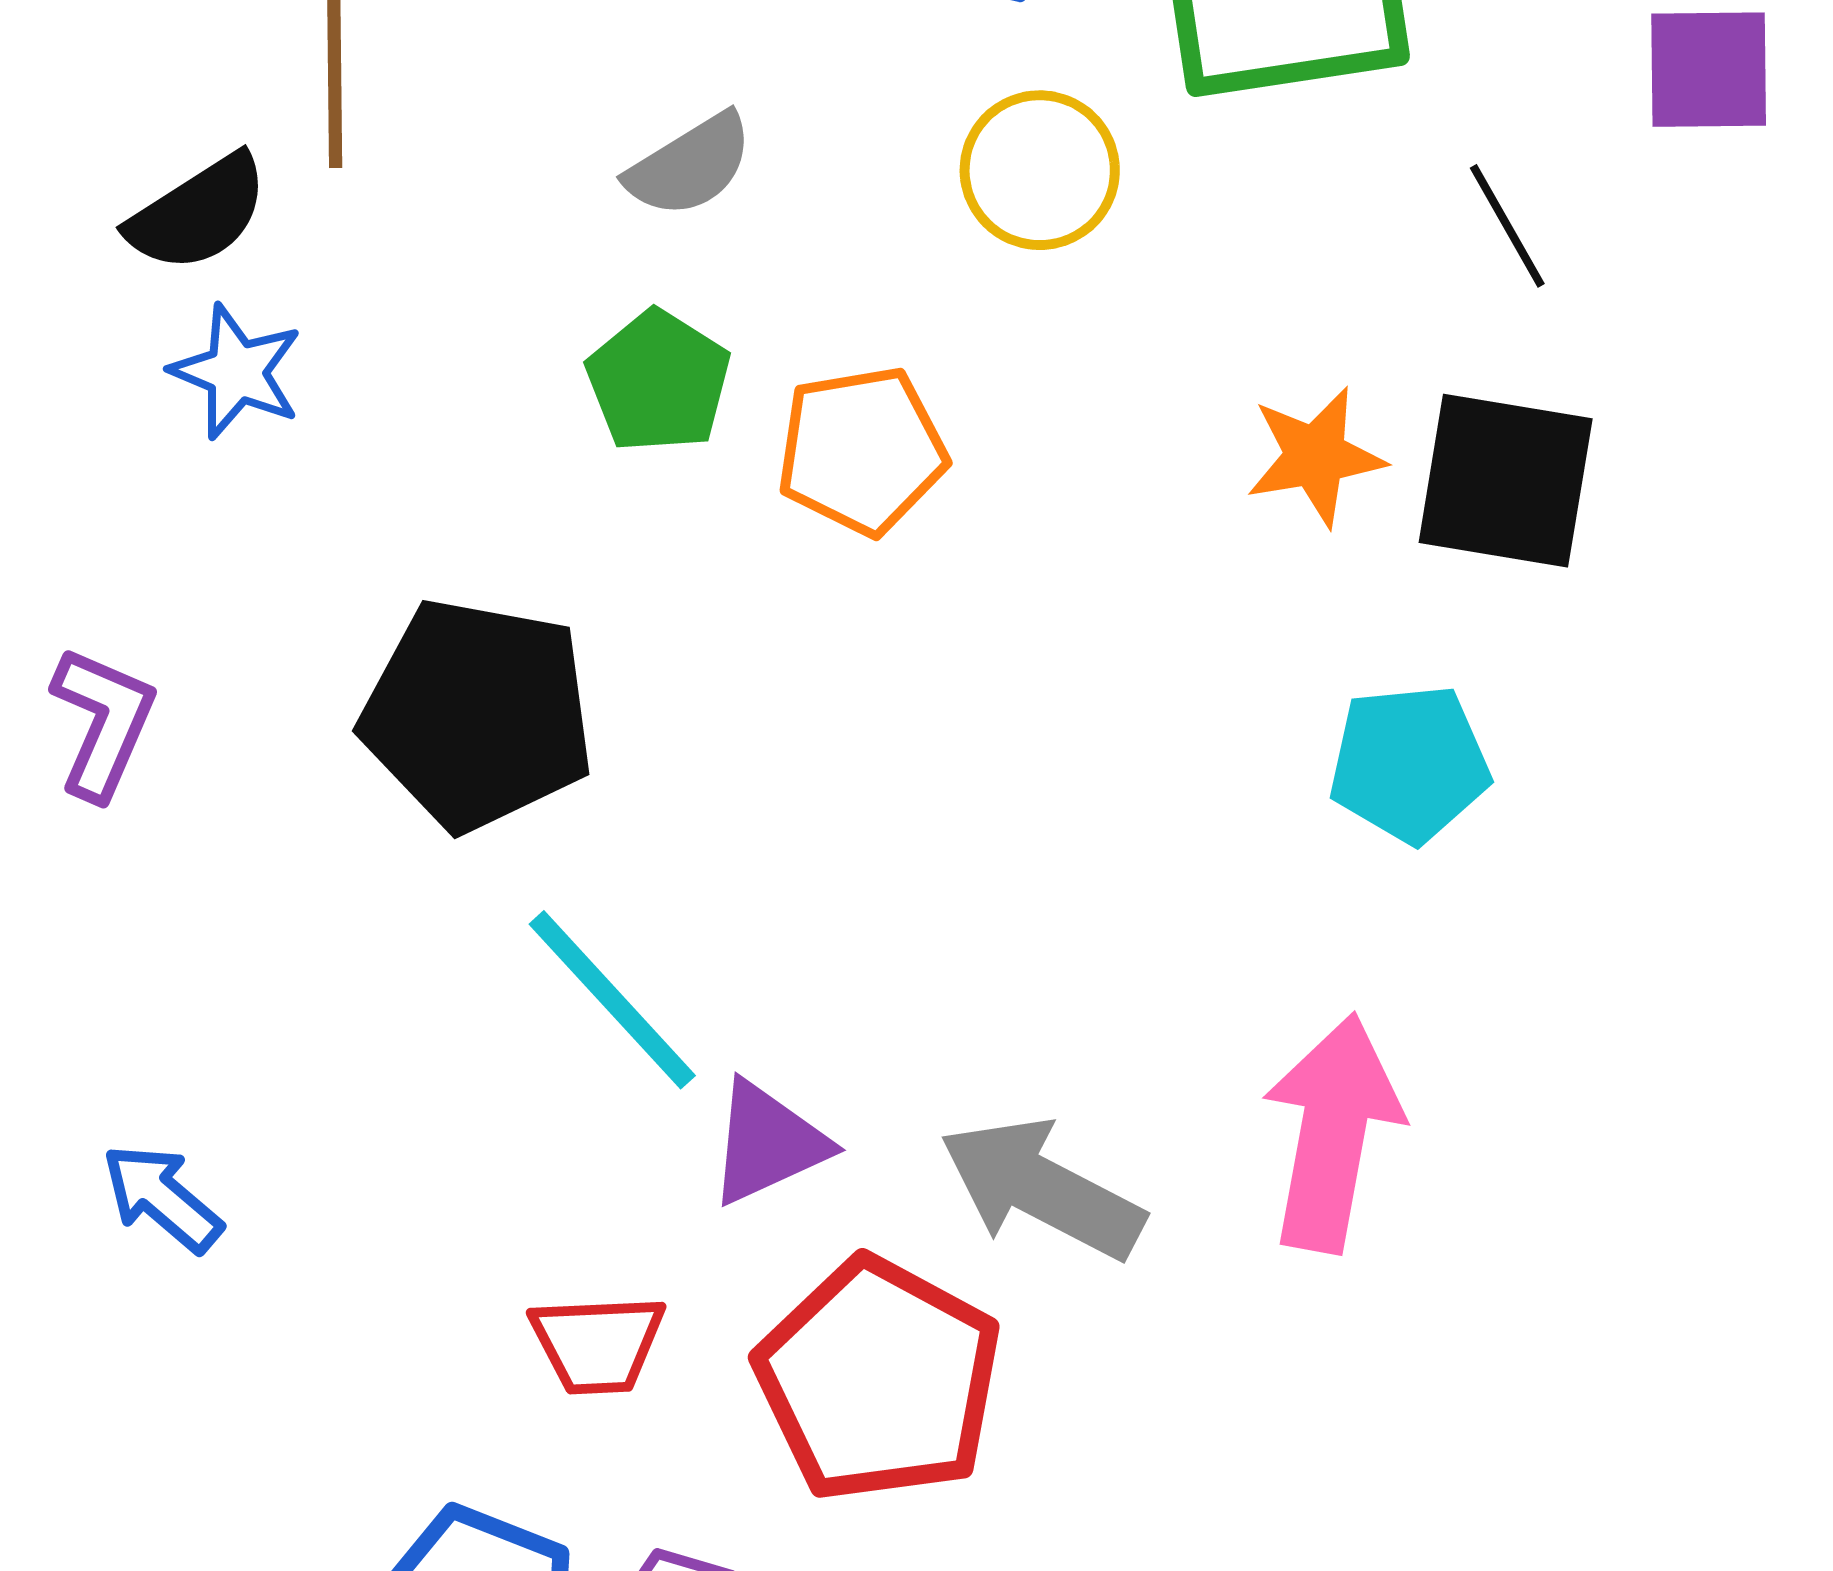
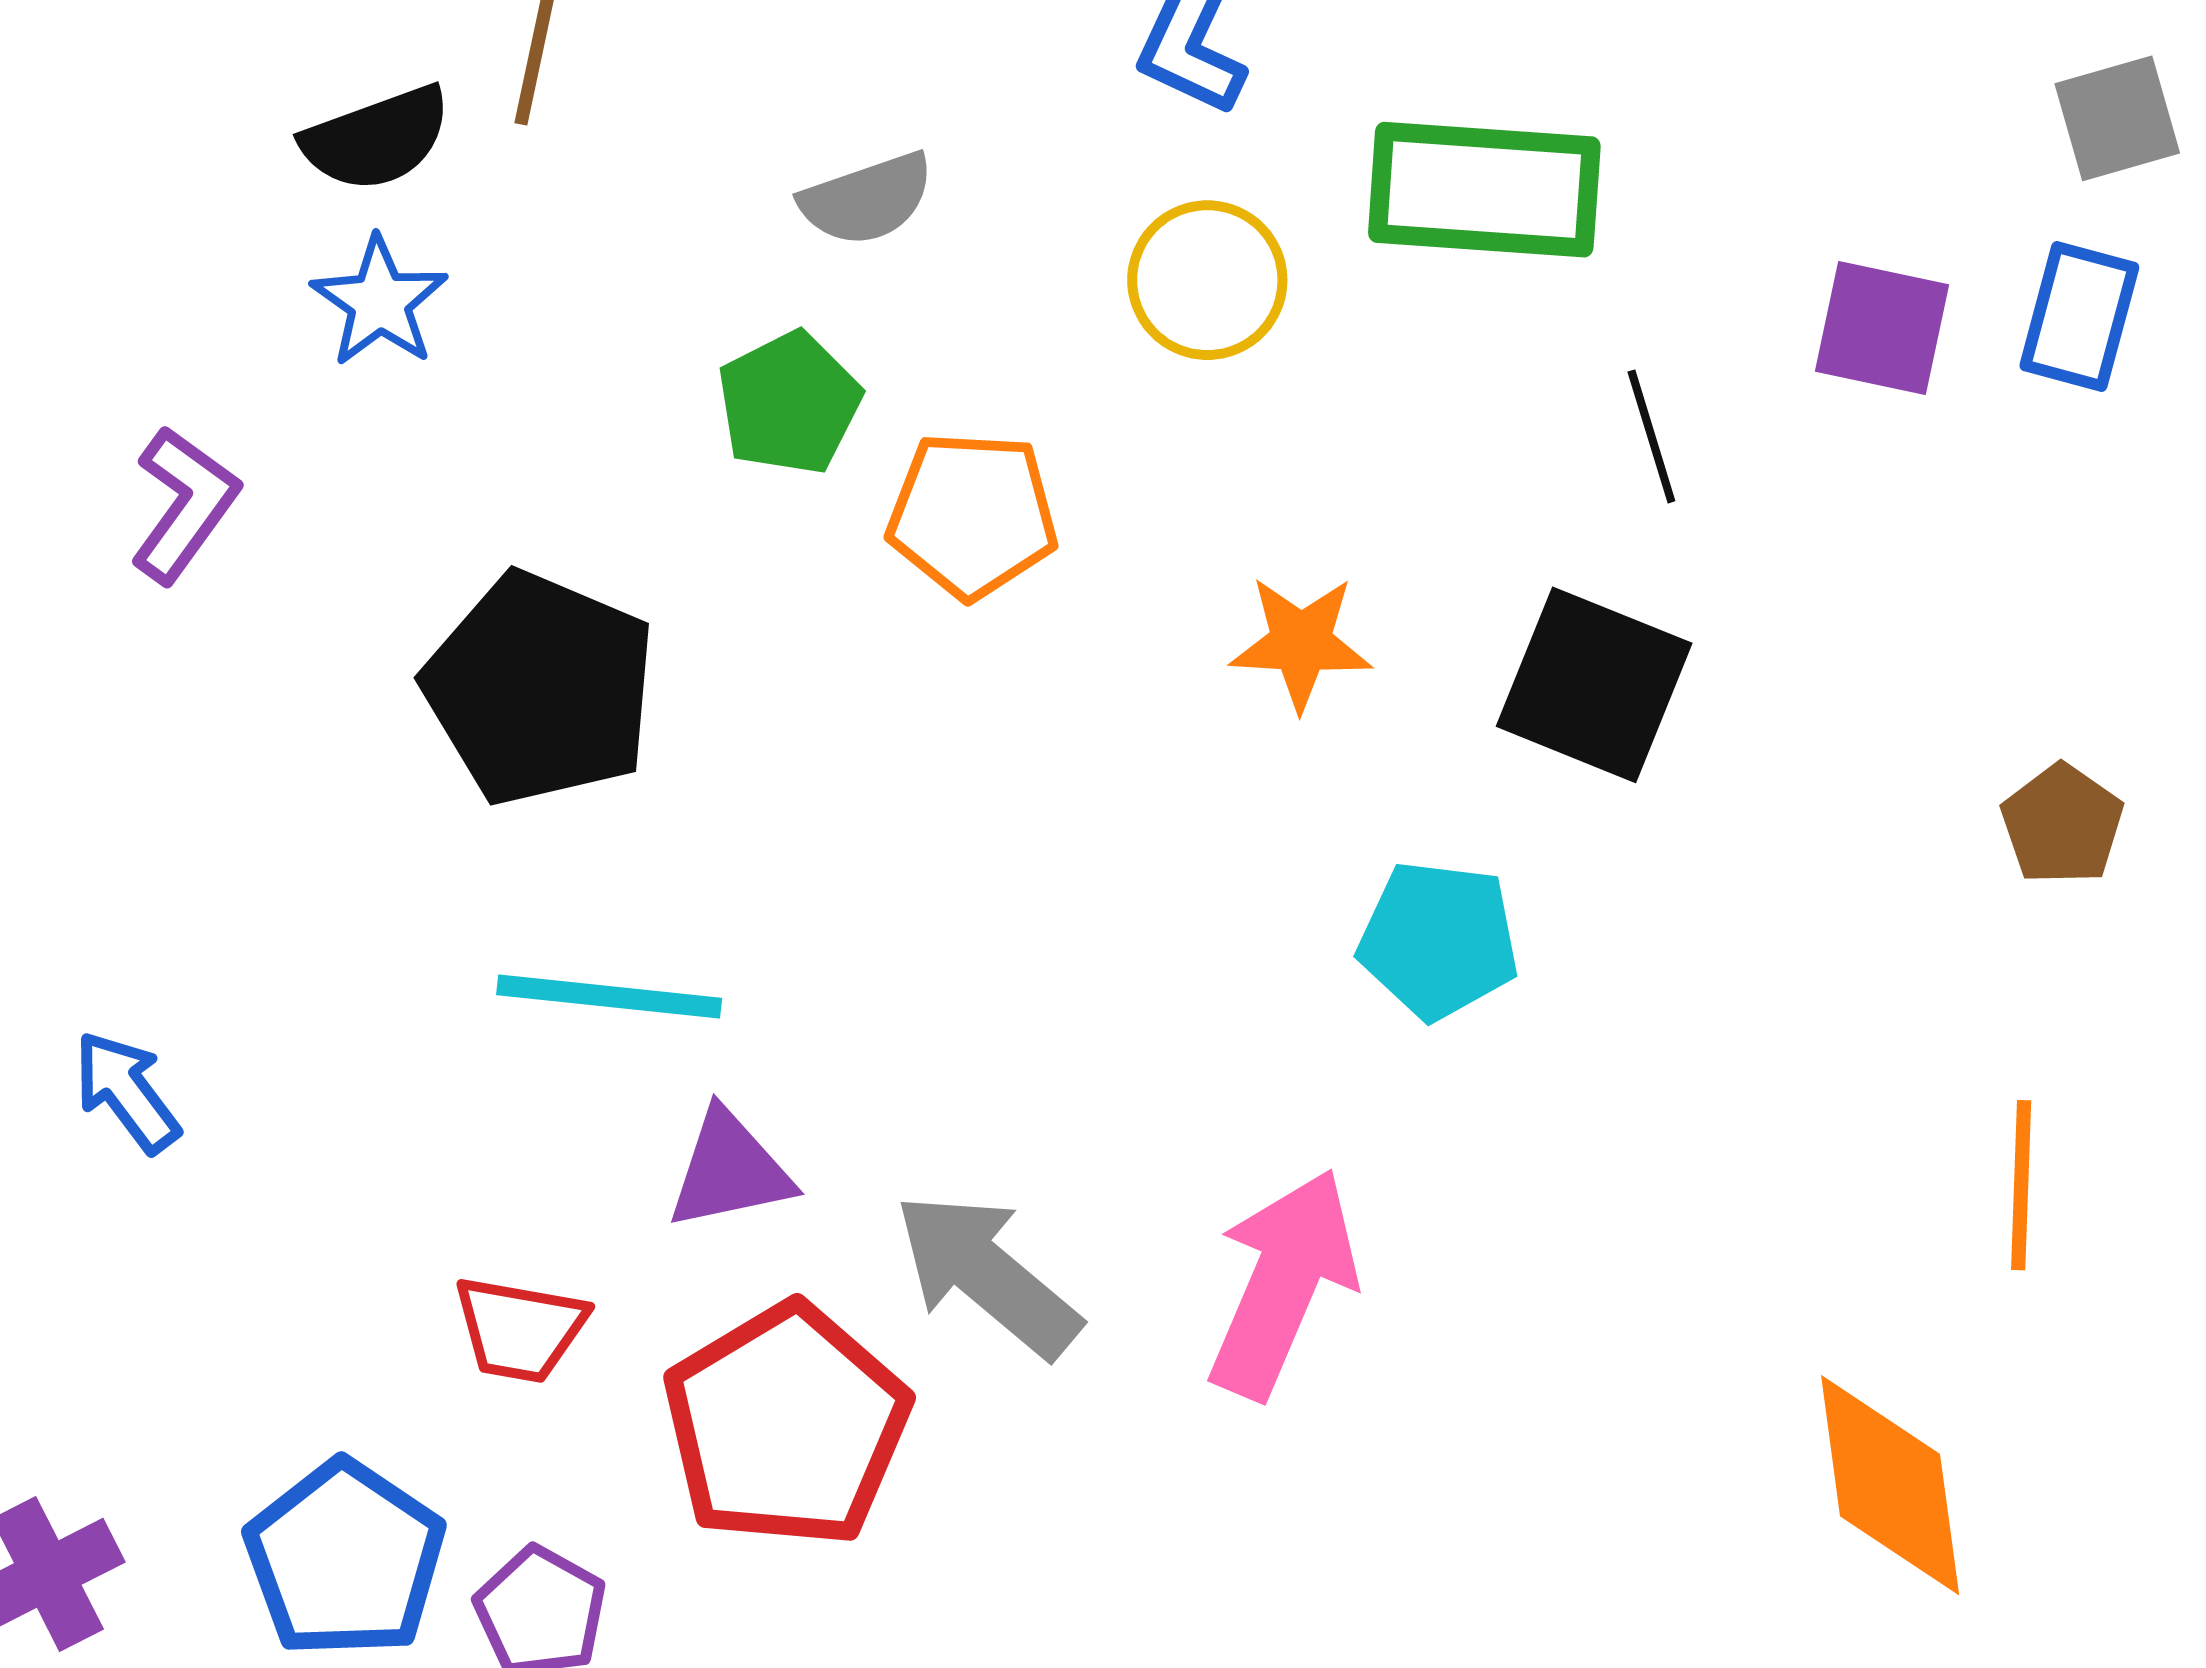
orange star: (1315, 456) -> (1301, 643), moved
purple L-shape: (103, 723) -> (184, 504), moved
cyan line: (612, 1000) -> (609, 997), turned -54

